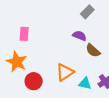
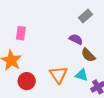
orange triangle: (65, 72) -> (59, 75), turned -36
cyan triangle: (85, 83) -> (82, 75), moved

